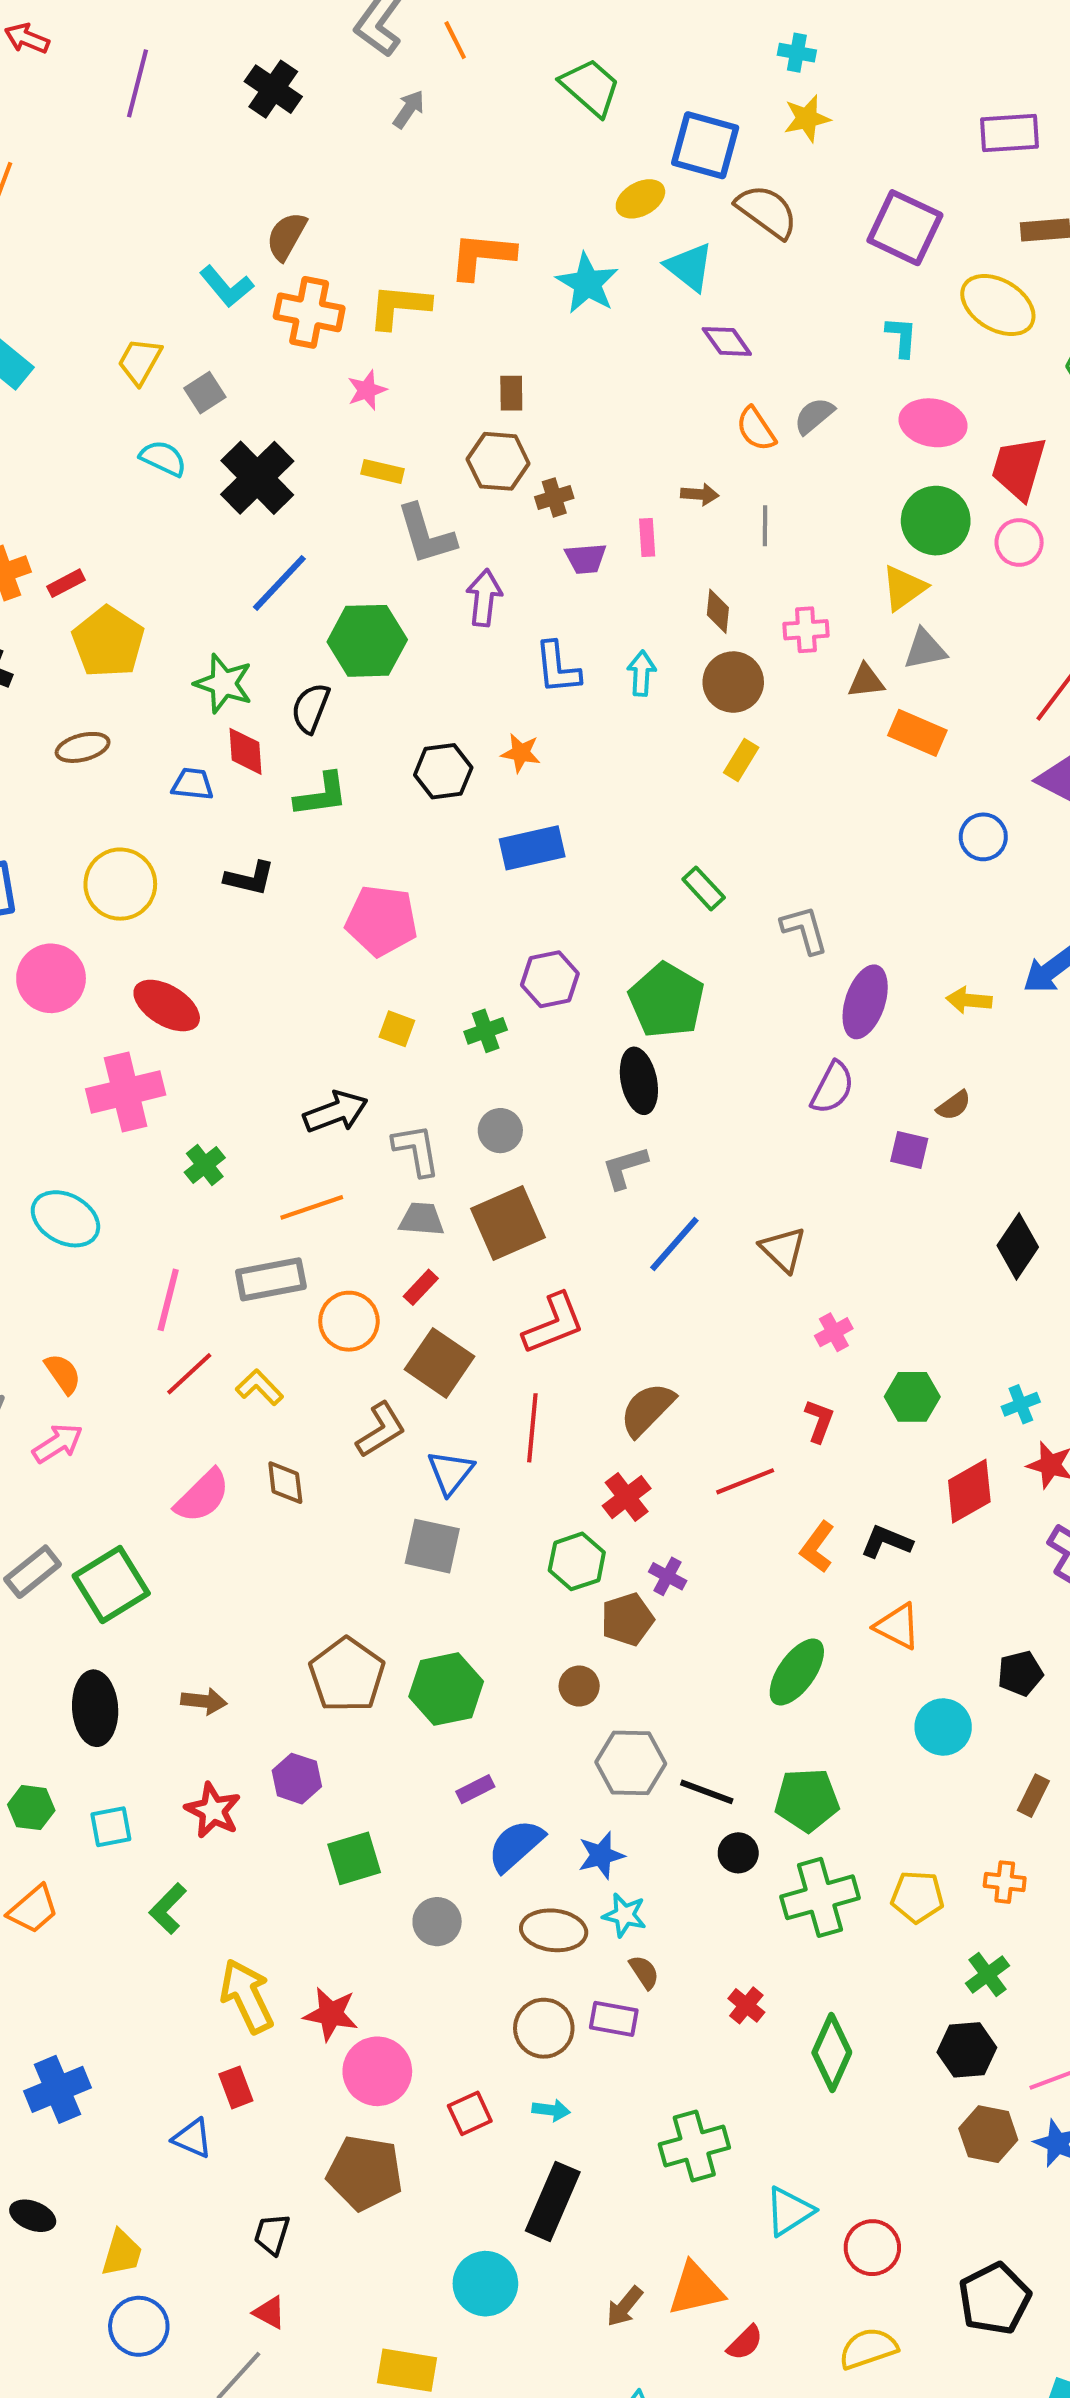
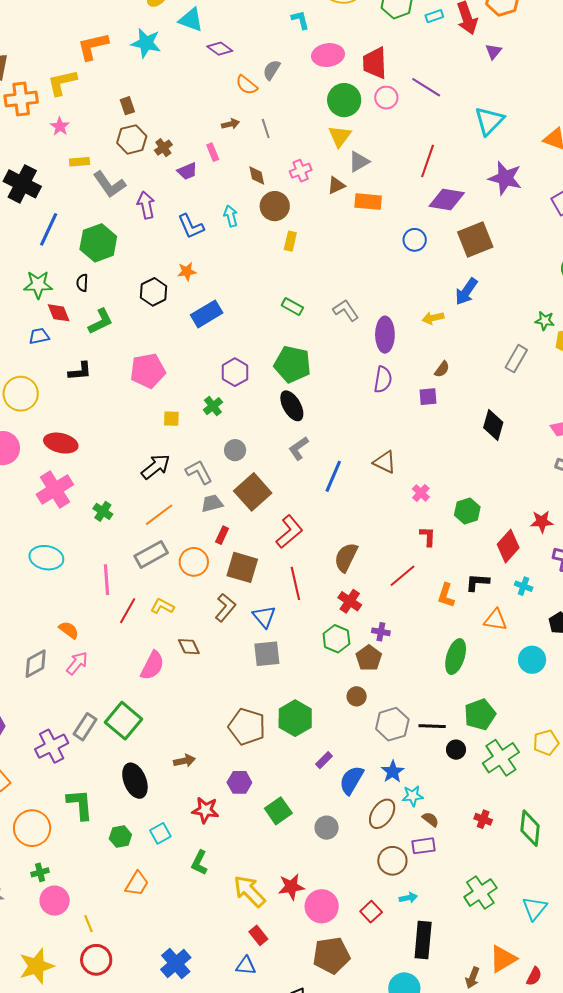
black semicircle: (311, 708) -> (82, 283), size x0.7
cyan cross: (1021, 1404) -> (524, 586), moved, turned -30
brown ellipse: (554, 1930) -> (382, 814), turned -44

